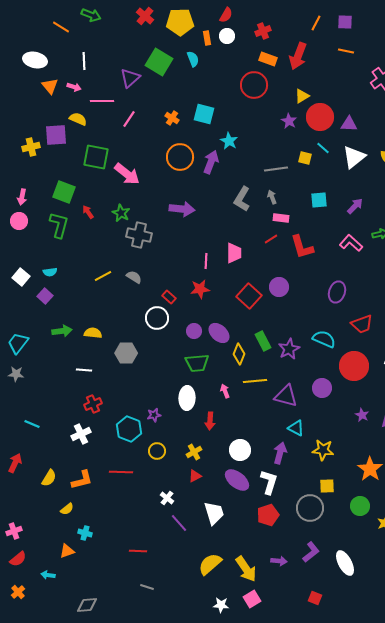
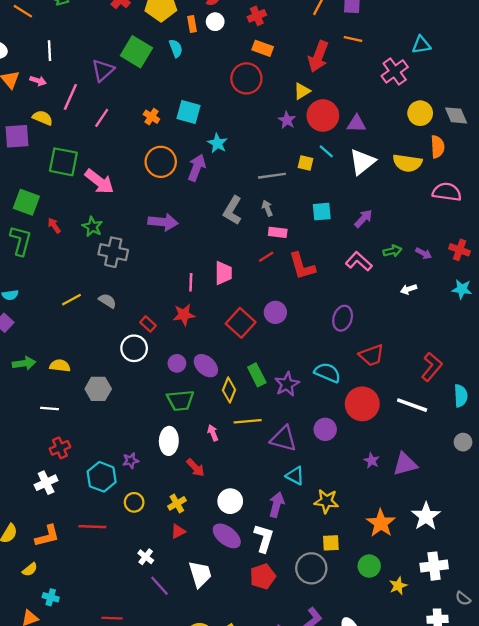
red arrow: (298, 56) -> (318, 56), moved
pink line: (102, 101) -> (70, 97), turned -65
red arrow: (210, 421) -> (195, 468), turned -48

